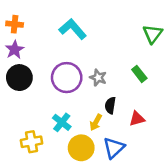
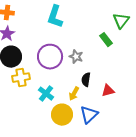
cyan L-shape: (73, 29) -> (55, 17), turned -120
green rectangle: (139, 74) -> (106, 40), moved
yellow cross: (32, 142) -> (21, 78), moved

